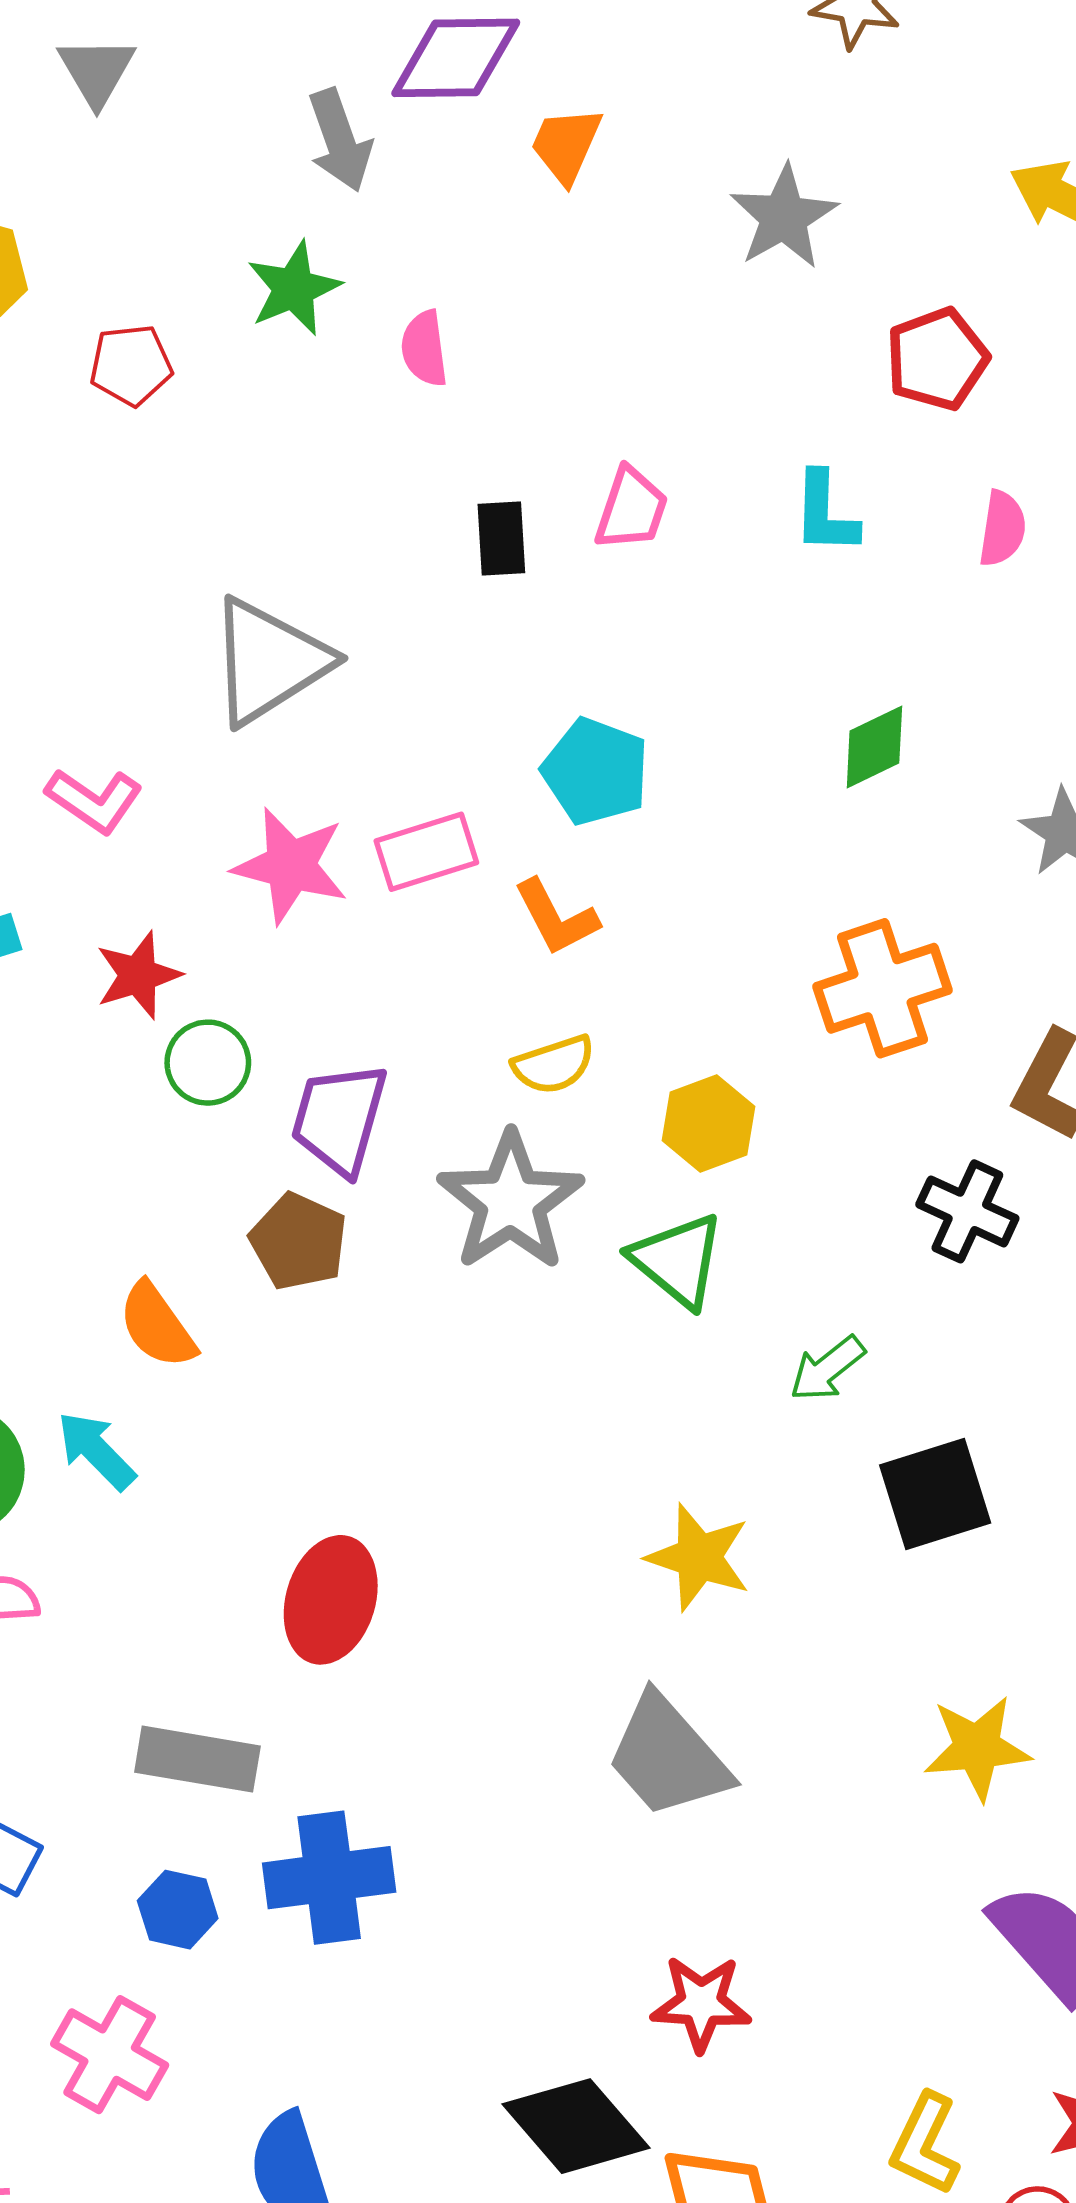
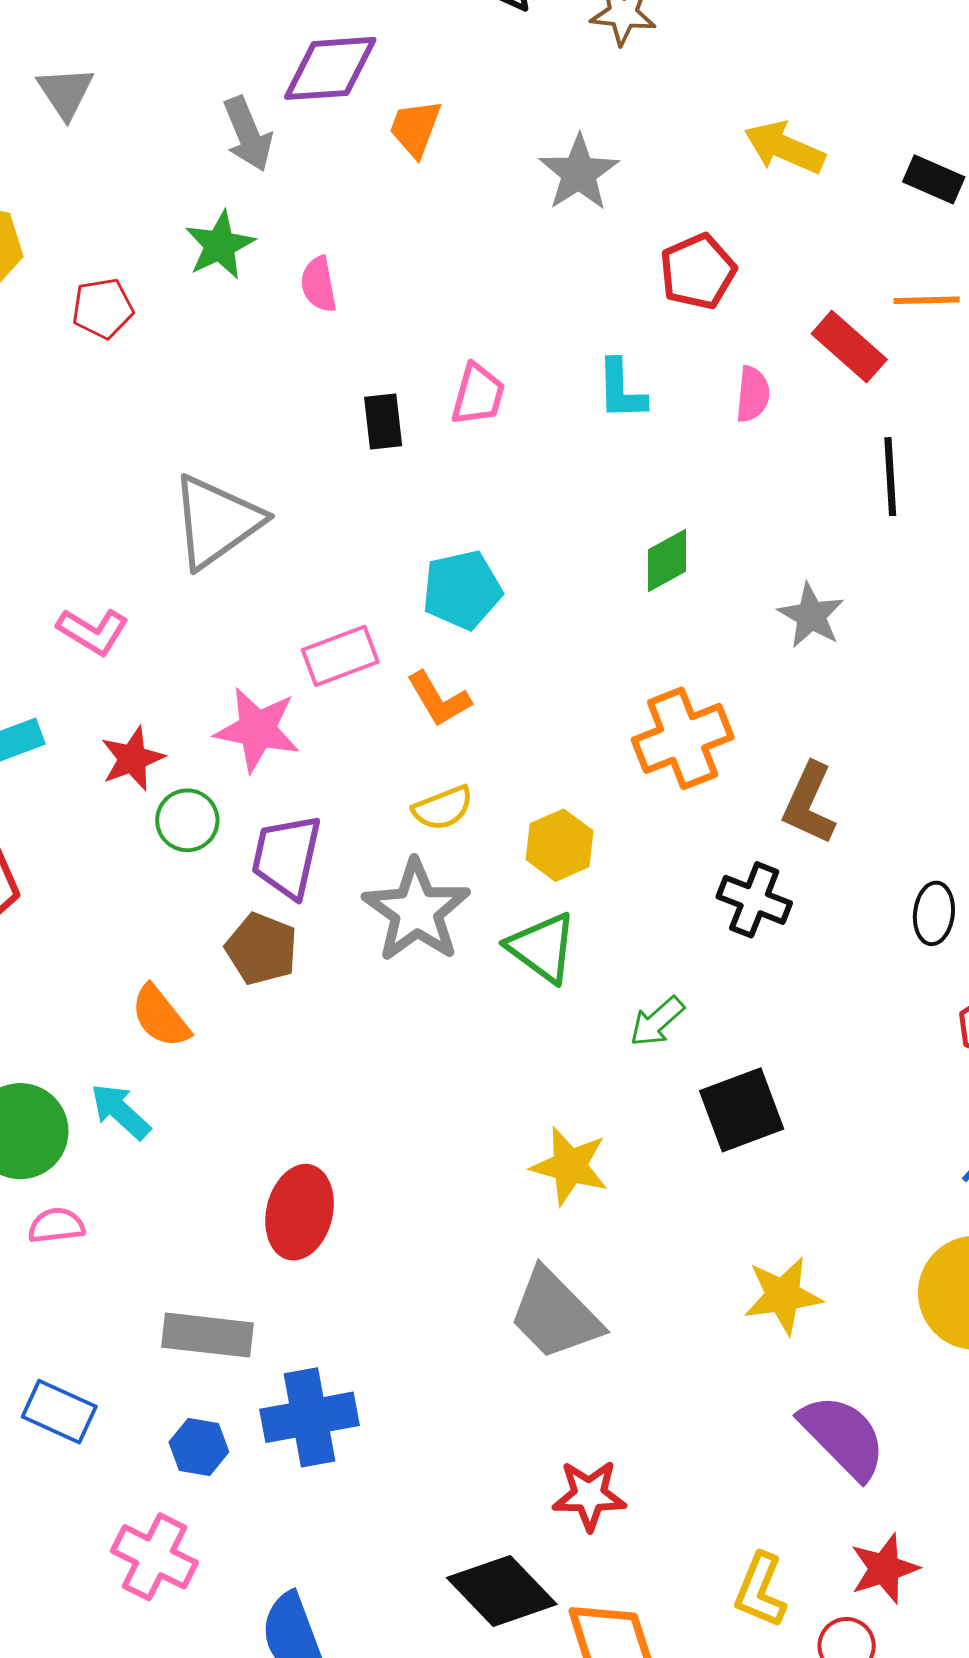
cyan pentagon: (596, 771) -> (462, 590), turned -30
pink star: (290, 866) -> (257, 730), moved

